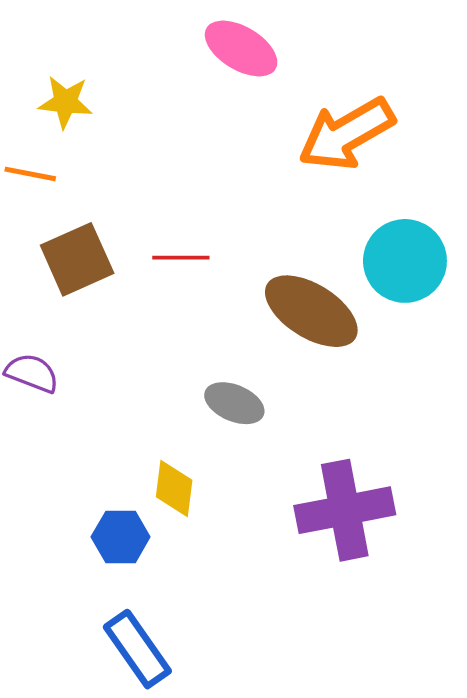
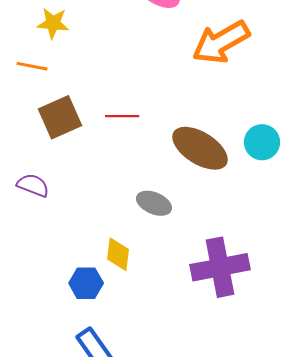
cyan circle: (405, 261) -> (262, 142), moved, size x0.7

